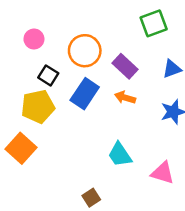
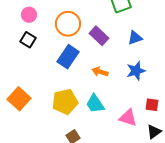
black square: (48, 75) -> (28, 40), moved
orange arrow: (125, 98) -> (100, 72), moved
yellow pentagon: (38, 107) -> (65, 102), moved

